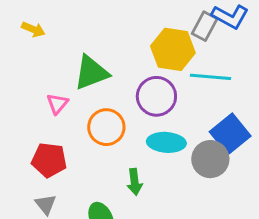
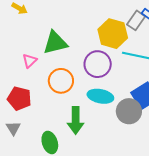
green arrow: (135, 182) -> (76, 120), size x1.5

